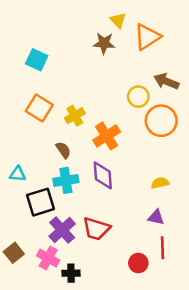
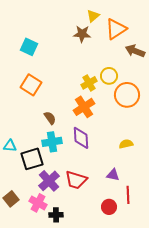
yellow triangle: (118, 20) -> (93, 16), turned 32
brown arrow: (166, 81) -> (135, 51), moved
yellow cross: (75, 116) -> (89, 83), moved
cyan triangle: (18, 174) -> (10, 146), moved
purple triangle: (156, 217) -> (113, 175), moved

